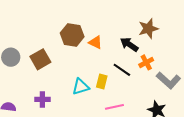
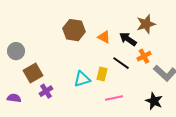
orange triangle: (95, 42) -> (104, 37), moved
brown square: (40, 59) -> (33, 73), moved
purple cross: (42, 99) -> (46, 91), turned -32

